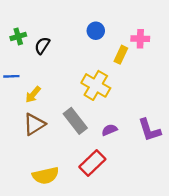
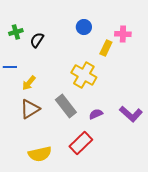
purple L-shape: (149, 130) -> (131, 114), turned -30

